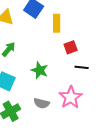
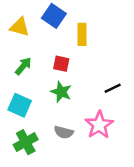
red square: (71, 47) -> (61, 64), moved, turned 32
black line: (82, 67) -> (113, 88), turned -32

